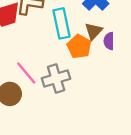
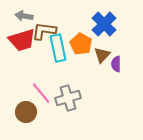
cyan rectangle: (62, 23) -> (58, 48), moved
orange pentagon: (79, 47) -> (81, 44), moved

